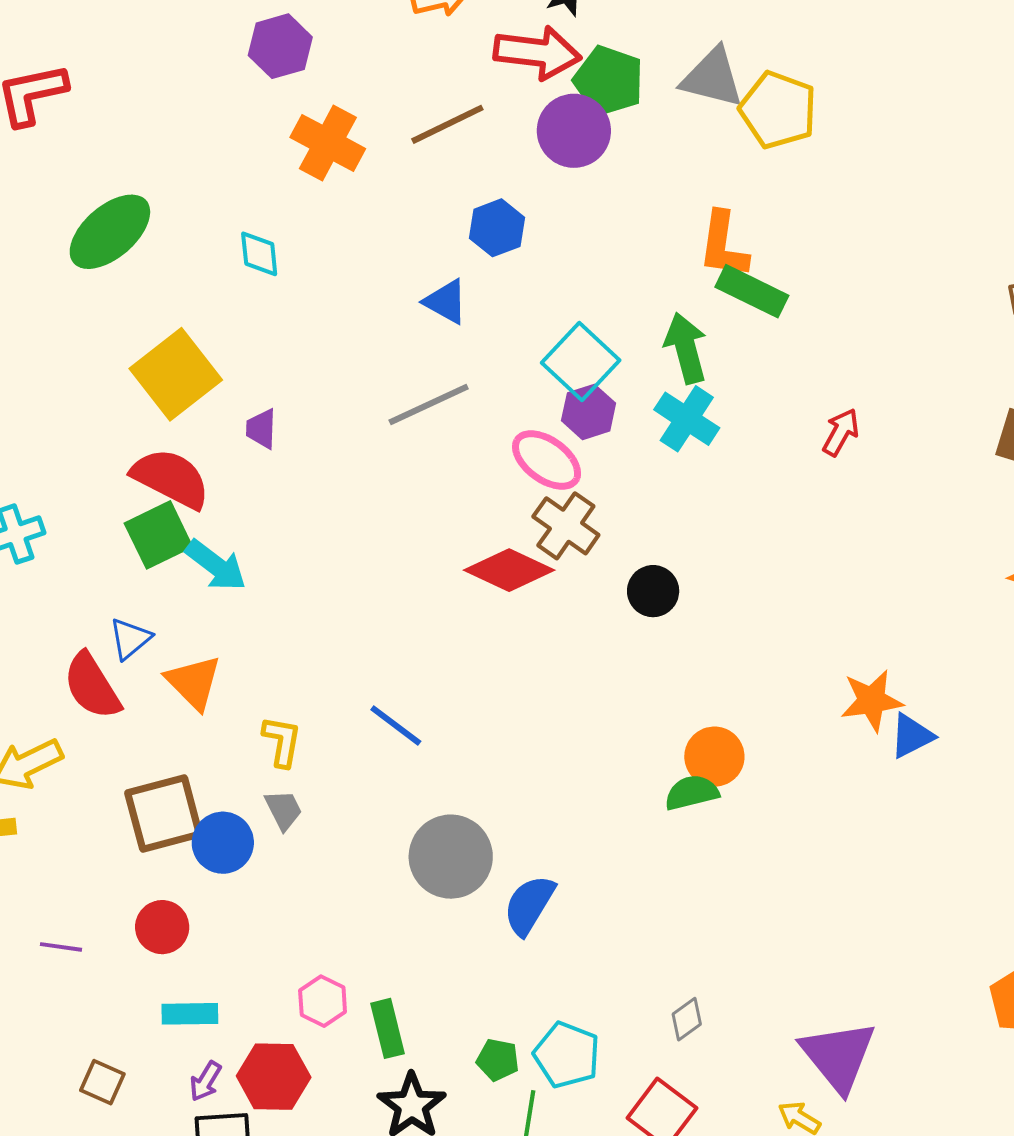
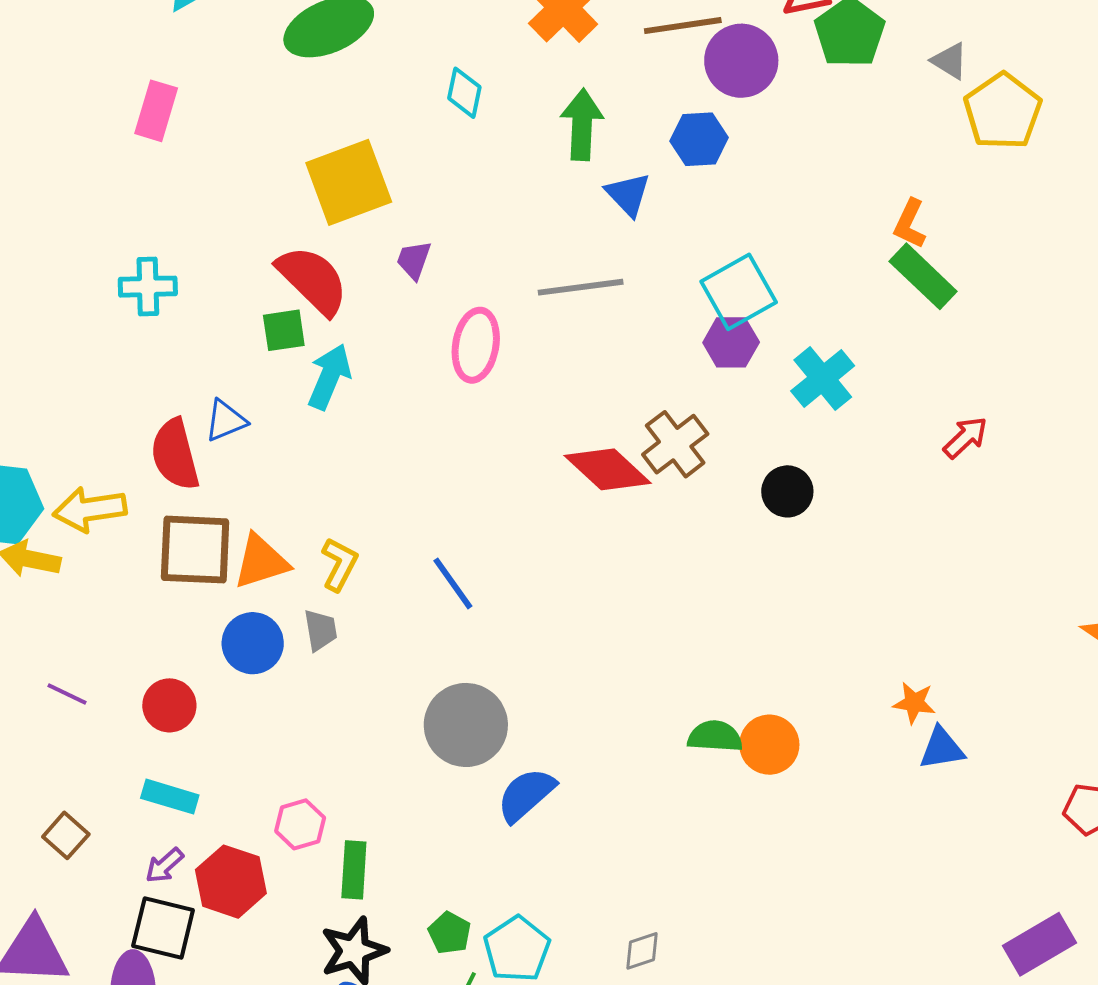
gray triangle: (712, 78) -> (950, 61), size x0.6
purple circle: (574, 131) -> (741, 61), moved
orange L-shape: (723, 245) -> (910, 224), size x0.7
green arrow: (686, 348) -> (582, 125), moved
pink ellipse: (547, 460) -> (476, 345), moved, turned 46
green square: (158, 535) -> (284, 330), size x0.7
cyan arrow: (216, 565) -> (329, 377), turned -122
black circle: (653, 591) -> (787, 491), moved
orange triangle: (194, 682) -> (261, 562), moved, turned 40
orange star: (872, 701) -> (914, 703), size x0.7
orange circle: (714, 757) -> (769, 745), moved
brown square: (164, 813) -> (195, 550), moved

